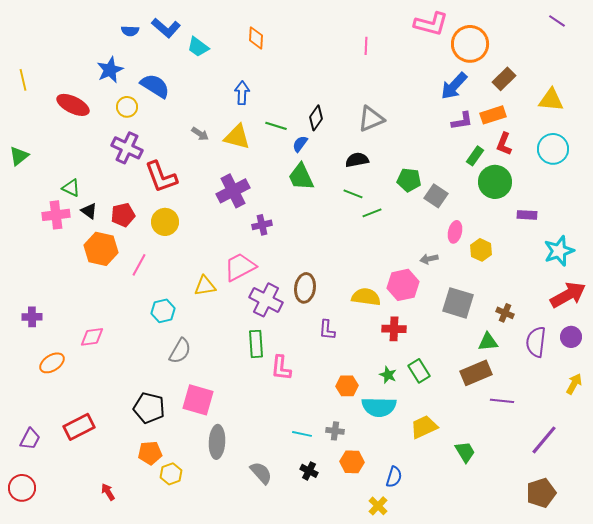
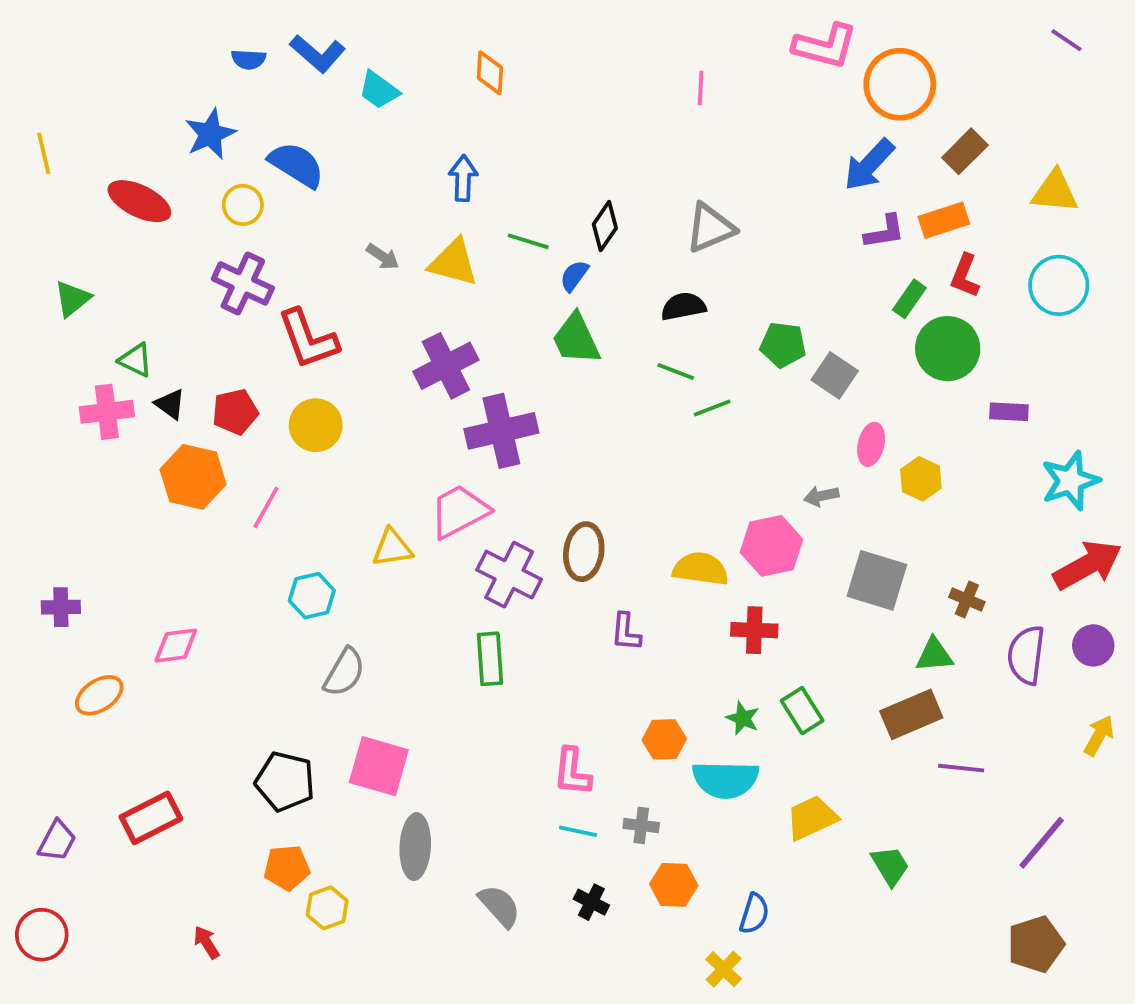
green triangle: (19, 156) -> (72, 299), moved
purple cross: (262, 225) -> (501, 431), size x1.8
pink L-shape: (281, 368) -> (572, 772), moved

